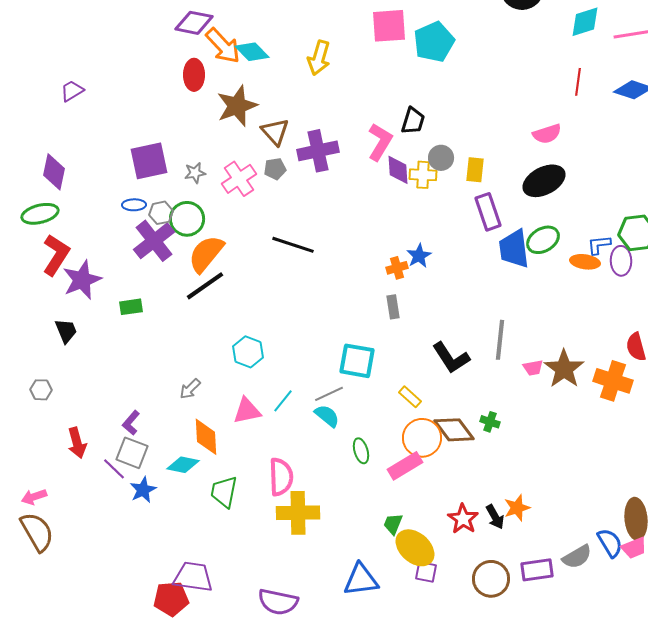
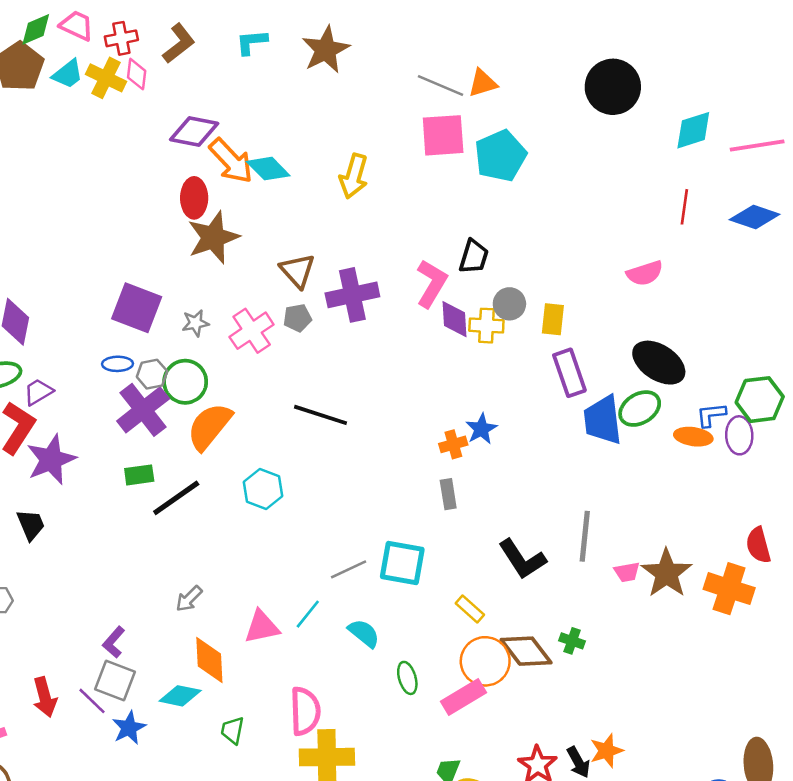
purple trapezoid: (72, 91) -> (38, 392), moved
brown star: (237, 106) -> (213, 237), moved
purple square: (149, 161) -> (137, 308), turned 33
black ellipse: (544, 181) -> (659, 363), moved, turned 60
black line: (205, 286) -> (176, 498), moved
green rectangle: (131, 307) -> (139, 475), moved
cyan hexagon: (248, 352) -> (263, 489), moved
gray line: (329, 394) -> (349, 569), moved
red arrow: (77, 443) -> (45, 697), moved
green trapezoid: (224, 492) -> (232, 730), size x0.7

